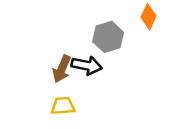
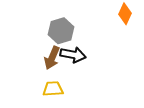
gray hexagon: (108, 37) -> (61, 31), moved

